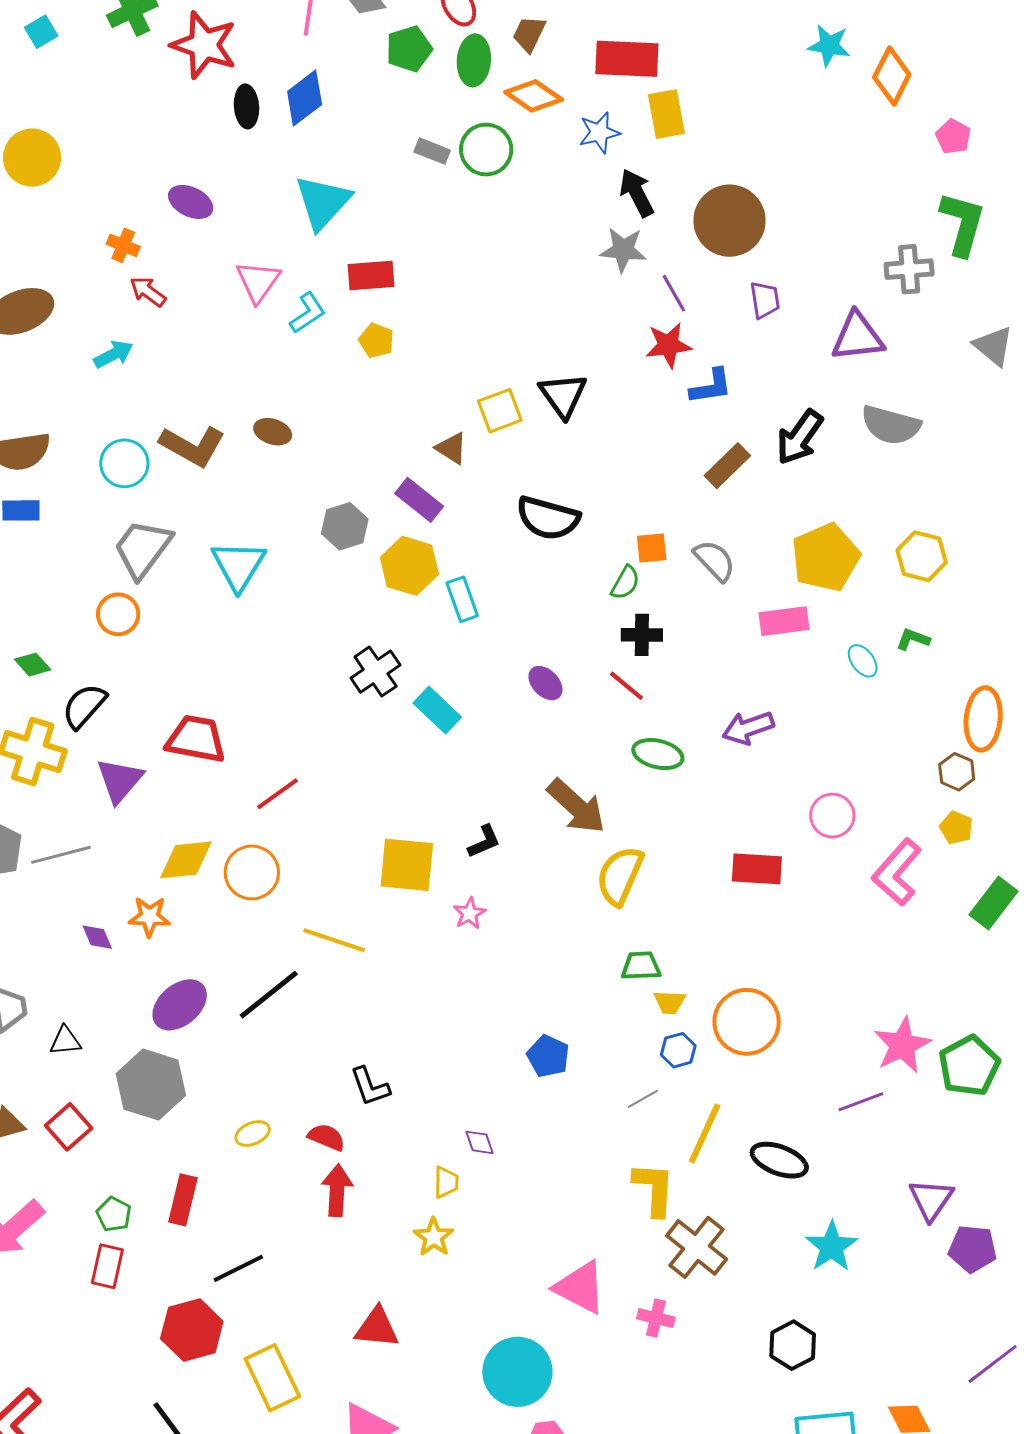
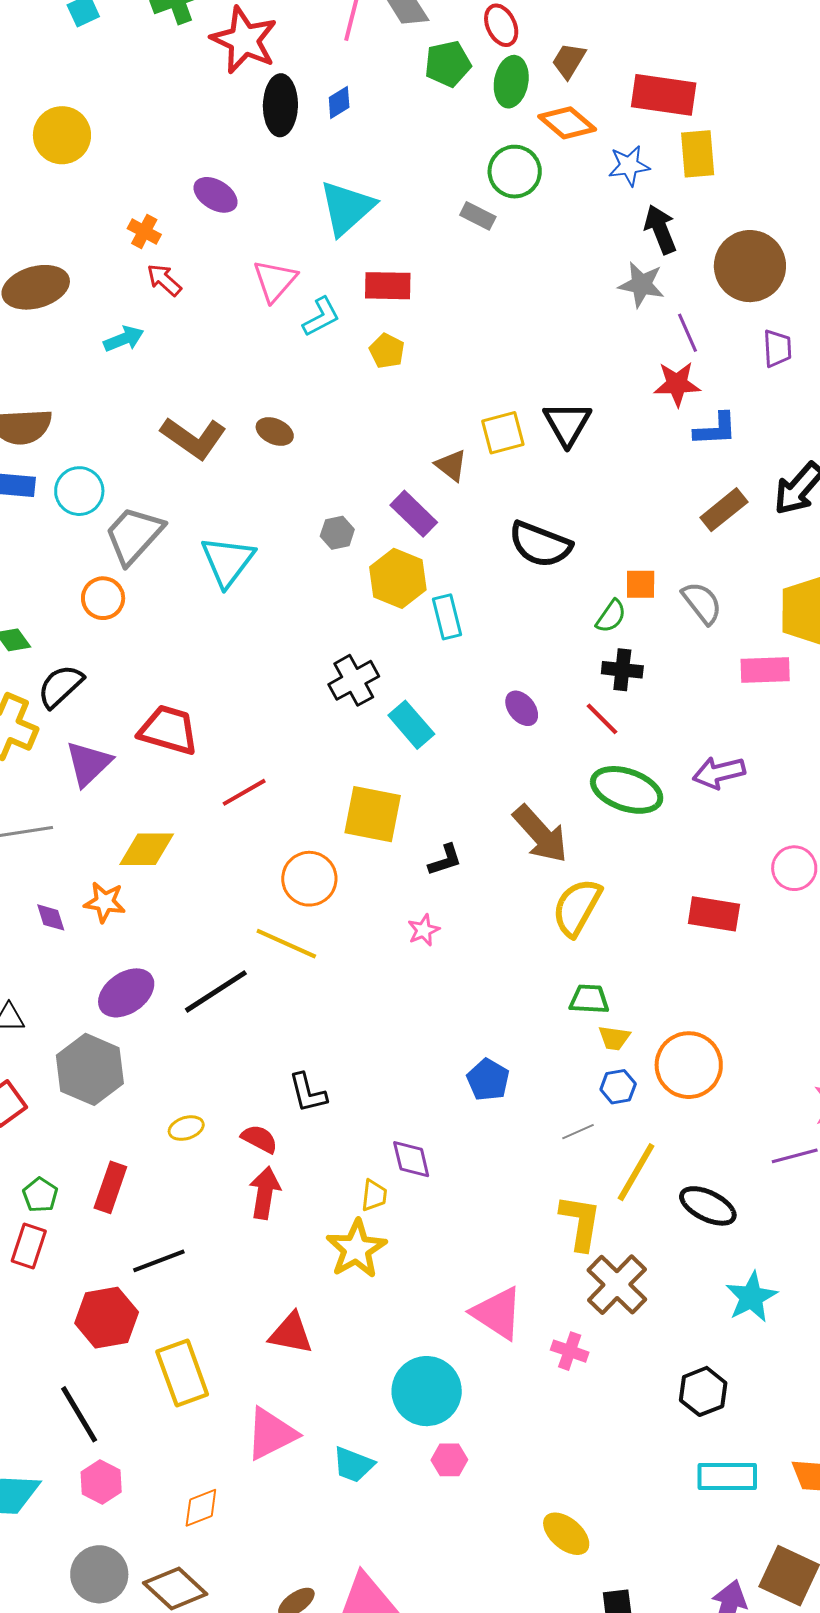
blue diamond: (305, 98) -> (339, 102), size x0.6
black ellipse: (246, 106) -> (280, 105), size x1.4
gray rectangle: (432, 151) -> (478, 216), moved
cyan circle: (124, 463) -> (79, 491), moved
gray hexagon: (345, 526) -> (337, 533), size x0.7
green ellipse: (658, 754) -> (627, 790), size x1.4
yellow square: (407, 865) -> (373, 814), moved
orange circle: (252, 872) -> (309, 879), moved
purple diamond: (479, 1142) -> (411, 1159), size x1.4
yellow star: (434, 1237) -> (356, 1249), size x1.5

